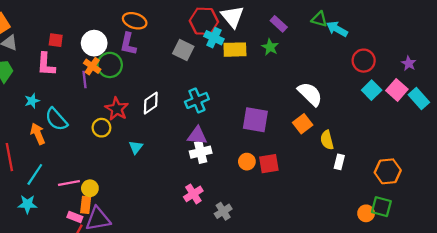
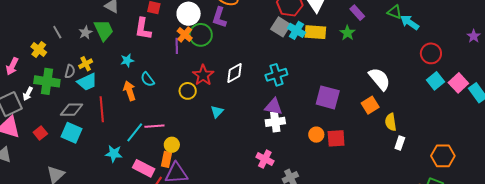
cyan cross: (214, 38) -> (296, 30), moved
gray square: (183, 50) -> (281, 27), moved
purple star: (409, 63) -> (474, 36), moved
cyan semicircle: (56, 119) -> (148, 79), size x0.7
cyan line: (35, 174) -> (135, 132), moved
pink line: (69, 183) -> (154, 126), moved
pink cross: (193, 194) -> (265, 159), turned -36
pink rectangle: (75, 217) -> (144, 168), moved, size x1.5

